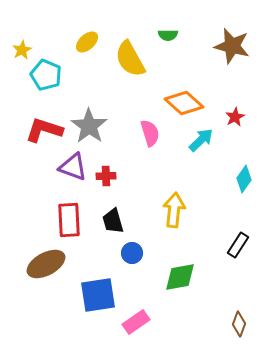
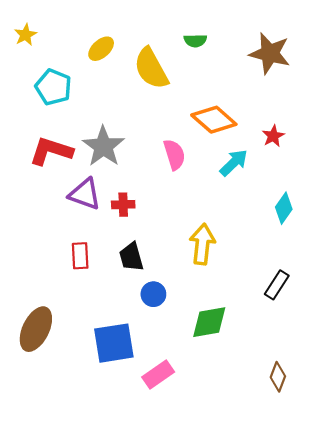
yellow star: (22, 50) -> (25, 35), moved
red rectangle: (69, 220) -> (80, 256), size x0.7
brown ellipse: (46, 264) -> (36, 329), moved, turned -36

